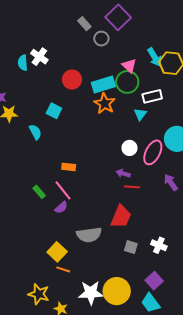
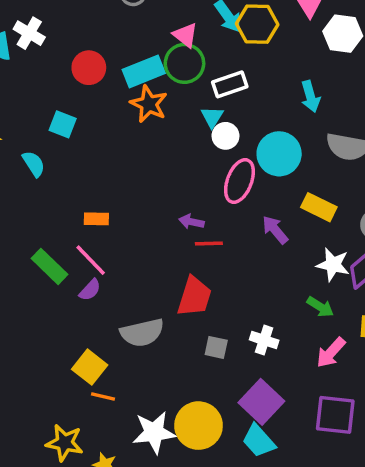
white circle: (129, 148) -> (225, 136), moved
green rectangle: (39, 192) -> (50, 266), size x1.5
purple square: (154, 281) -> (261, 402), size x1.4

